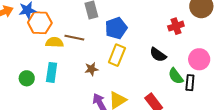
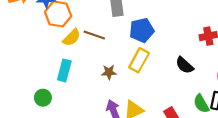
yellow semicircle: (54, 42) -> (72, 38), turned 126
green semicircle: (176, 76) -> (201, 104), moved
green circle: (27, 78) -> (43, 98), moved

